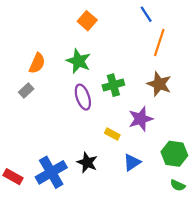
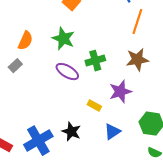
brown star: (159, 84) -> (137, 60), turned -30
purple ellipse: (83, 97) -> (67, 72), turned -40

